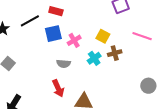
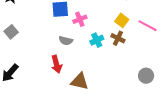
yellow square: (103, 36) -> (122, 20), moved
brown cross: (115, 53) -> (118, 38), turned 32

